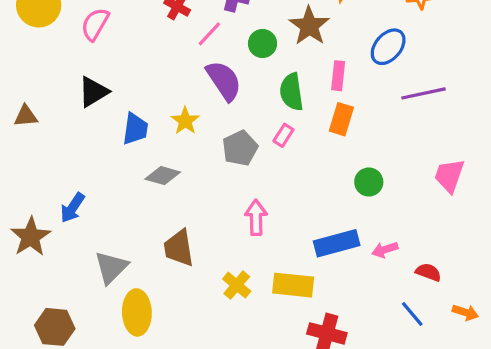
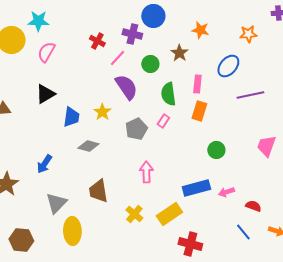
brown star: (309, 26) -> (179, 53), size x0.7
blue arrow: (72, 208) -> (44, 164), moved
yellow rectangle: (293, 285) -> (169, 214), turned -40

